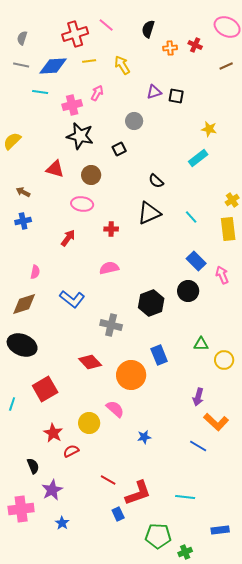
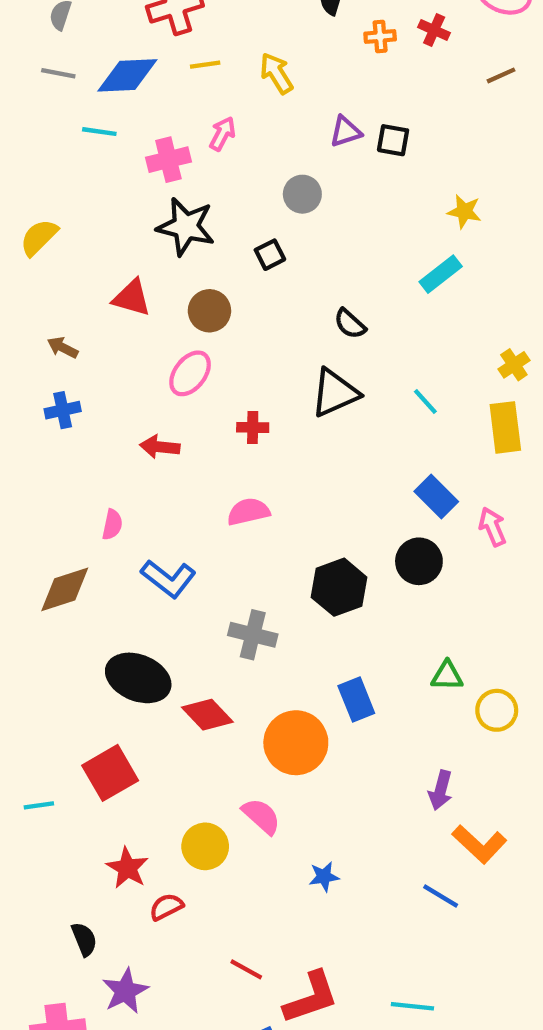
pink ellipse: (82, 204) -> (190, 373), turned -60
red arrow: (68, 238) -> (160, 447), turned -120
pink semicircle: (35, 272) -> (112, 525), moved
black ellipse: (22, 345) -> (138, 678), moved
cyan line: (12, 404) -> (39, 805), turned 64

